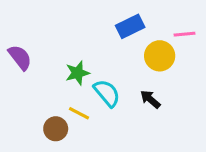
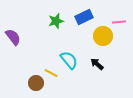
green star: (77, 73) -> (56, 21), moved

